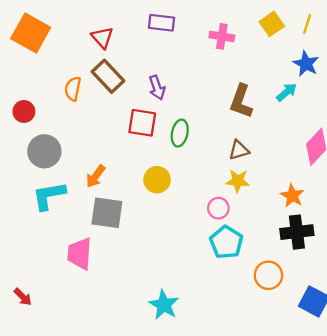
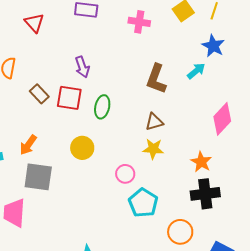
brown rectangle: (108, 76) -> (39, 94), moved, size x0.7
pink circle: (218, 208) -> (125, 174), moved

